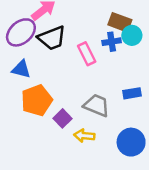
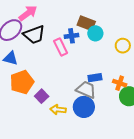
blue cross: (112, 42) -> (71, 36), moved
gray trapezoid: (97, 105) -> (86, 90), moved
blue circle: (131, 142) -> (84, 107), moved

